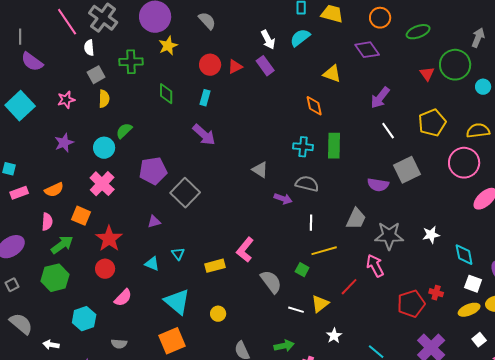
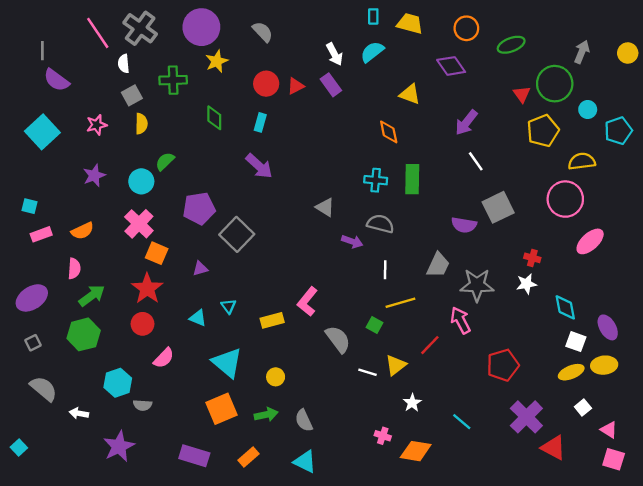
yellow pentagon: (432, 123) -> (543, 131), moved
orange square: (81, 216) -> (157, 253), moved
red cross: (436, 293) -> (532, 258), moved
gray semicircle: (119, 344) -> (143, 405), moved
green arrow: (284, 346) -> (266, 415), moved

